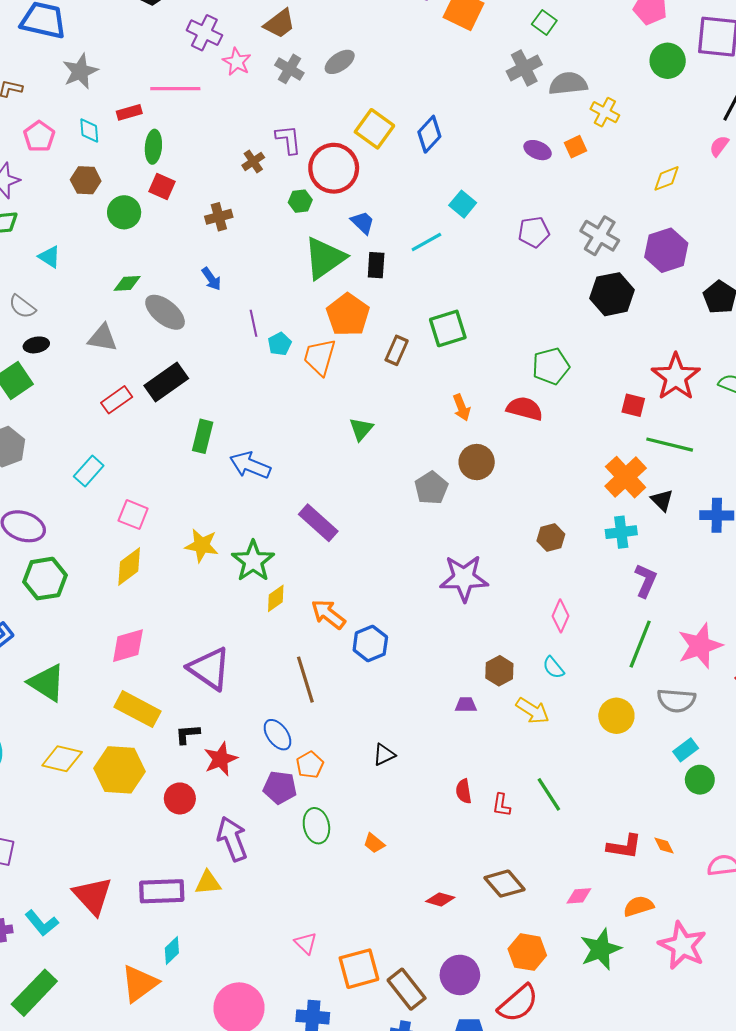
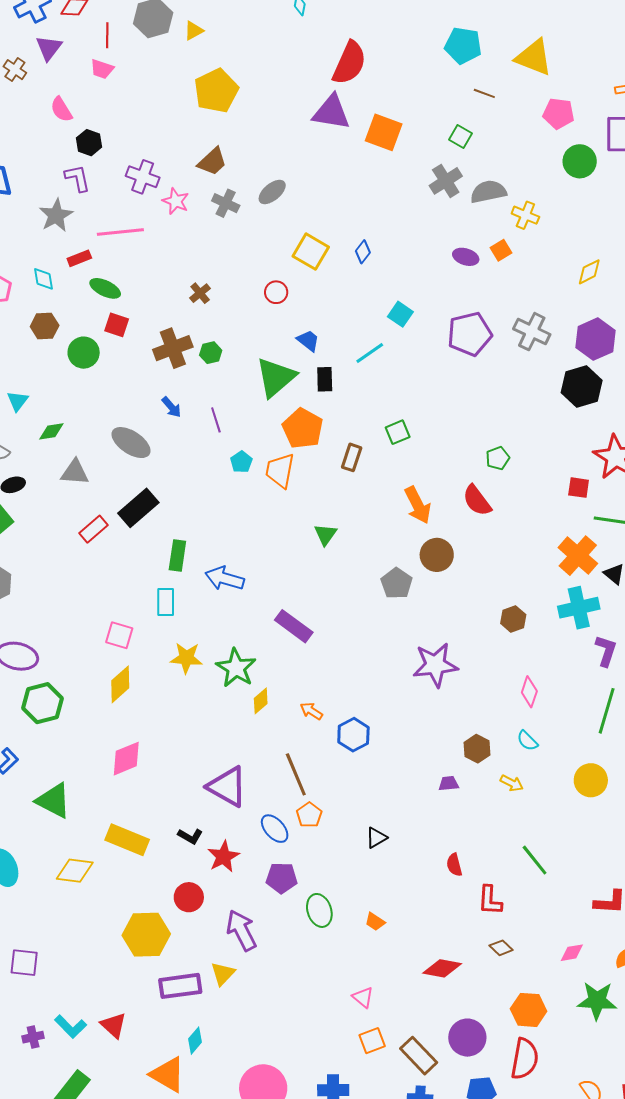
gray star: (80, 71) -> (56, 215), moved
blue diamond: (429, 134) -> (363, 252), size x0.7
purple L-shape: (288, 139) -> (78, 178), moved
green ellipse: (153, 147) -> (105, 288), turned -64
red circle: (334, 168) -> (276, 292), size x0.5
green hexagon: (300, 201) -> (211, 353), moved
brown cross: (219, 217) -> (173, 348), size x1.5
purple pentagon: (534, 232) -> (470, 334), size x1.5
cyan triangle: (49, 257) -> (18, 401), turned 40
green diamond: (127, 283) -> (51, 431), moved
black hexagon: (612, 294) -> (582, 387), moved
purple line: (254, 323) -> (216, 420), moved
green square: (448, 328) -> (398, 432), size x0.7
green pentagon: (551, 366) -> (498, 458), size x0.7
orange arrow: (462, 407) -> (418, 505), size x1.5
red semicircle: (525, 409) -> (477, 500), turned -136
cyan rectangle: (89, 471) -> (166, 602), moved, turned -36
cyan cross: (621, 532) -> (579, 608), size x1.4
orange arrow: (328, 614) -> (311, 711), size x0.7
purple triangle: (209, 669) -> (227, 787), moved
yellow rectangle: (137, 709) -> (127, 840), moved
yellow arrow: (533, 711) -> (512, 783), size x0.7
black L-shape: (188, 734) -> (190, 836), turned -140
orange pentagon: (310, 765) -> (309, 815), moved
yellow hexagon: (120, 770) -> (146, 935), moved
red L-shape: (501, 805) -> (490, 900), moved, size x1.4
yellow triangle: (208, 883) -> (223, 974), turned -36
brown diamond: (505, 884) -> (501, 948), size x0.6
red triangle: (93, 896) -> (114, 1025), moved, size x0.7
red diamond: (440, 899) -> (442, 968), size x1.4
pink triangle: (306, 943) -> (363, 997), moved
green star: (601, 949) -> (597, 1001), turned 30
orange square: (359, 969) -> (372, 1041), size x0.7
orange triangle: (139, 984) -> (168, 1075), turned -48
red semicircle: (518, 1003) -> (525, 1059), turned -33

